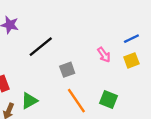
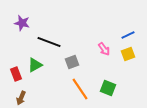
black line: (41, 47) -> (49, 42), turned 60
green triangle: (29, 101) -> (35, 65), moved

